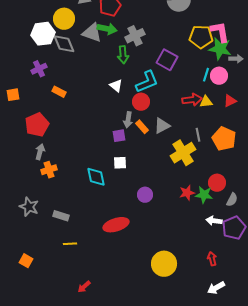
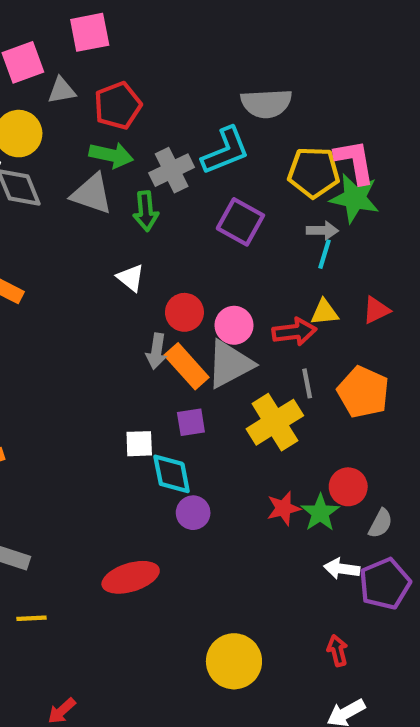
gray triangle: (92, 33) -> (92, 194), moved
gray arrow: (236, 59) -> (322, 230), moved
pink circle: (219, 76) -> (234, 325), moved
cyan L-shape: (147, 82) -> (225, 151), moved
red arrow: (192, 100) -> (294, 332), moved
gray triangle: (162, 126) -> (230, 364), size x1.4
orange rectangle: (142, 127) -> (187, 366), size x1.5
purple square: (119, 136) -> (191, 422), moved
cyan diamond: (96, 177) -> (172, 474), moved
green star: (204, 195) -> (320, 513), turned 30

